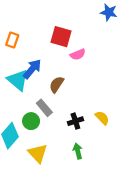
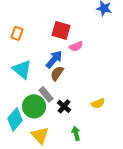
blue arrow: (32, 69) -> (54, 59), moved
yellow semicircle: (102, 118) -> (98, 103), turned 112
green circle: (31, 121) -> (34, 106), size x1.5
black cross: (75, 121) -> (64, 106), moved, turned -32

